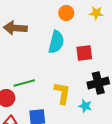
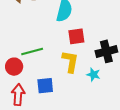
red square: (84, 53) -> (76, 36), moved

